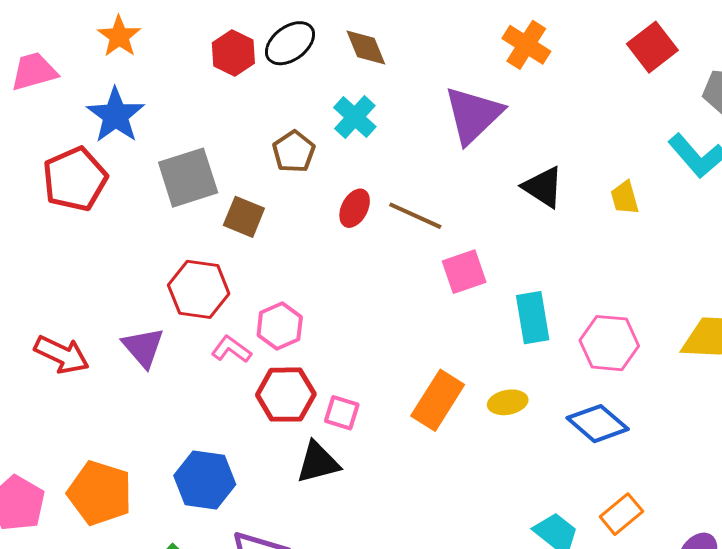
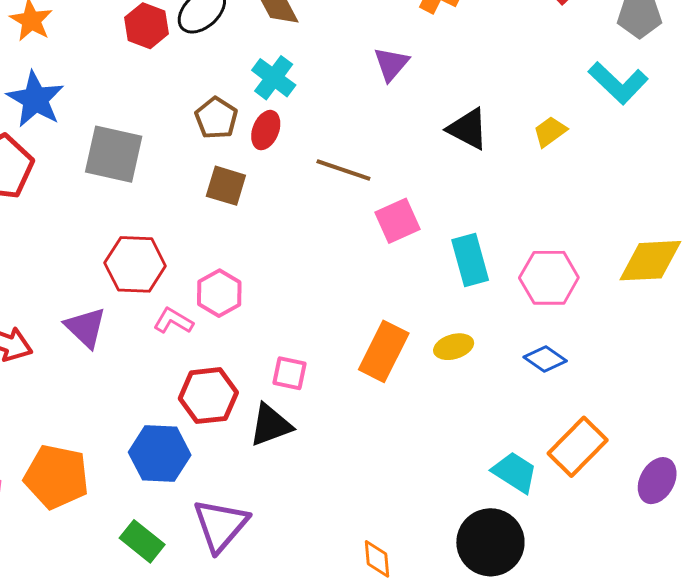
purple triangle: (473, 115) -> (391, 64), size x0.6
gray square: (188, 178) -> (114, 154), turned 36
yellow trapezoid: (625, 198) -> (550, 132), turned 75
red ellipse: (355, 208) -> (266, 130), moved
brown square: (244, 217) -> (226, 186), moved
red hexagon: (286, 395) -> (208, 396), moved
blue diamond: (598, 424) -> (545, 359), size x0.7
orange rectangle: (621, 514) -> (578, 447), size x1.4

